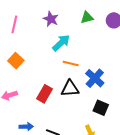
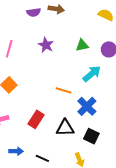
cyan arrow: (61, 43) -> (92, 74), moved
black triangle: (70, 89) -> (65, 128), moved

